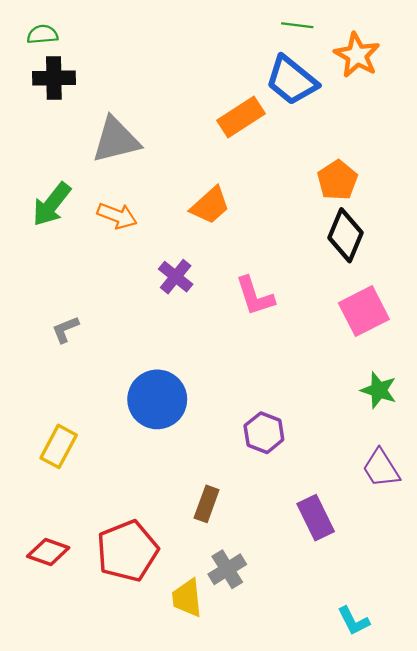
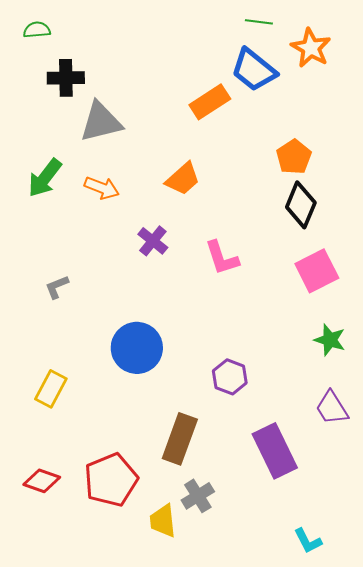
black cross: (54, 78) -> (66, 78), moved
brown rectangle: (207, 504) -> (180, 439), size x1.6
purple rectangle: (316, 518) -> (275, 451), size x1.4

